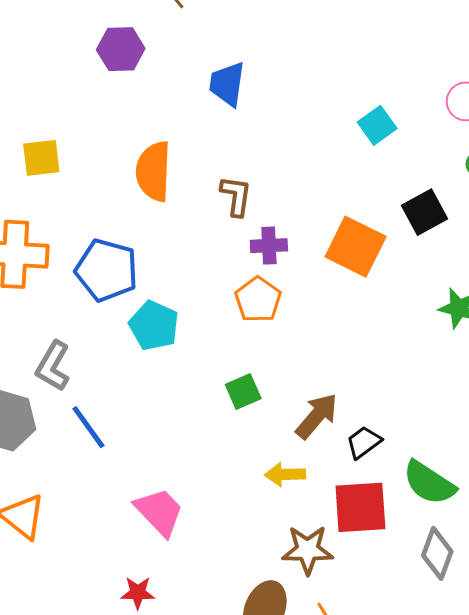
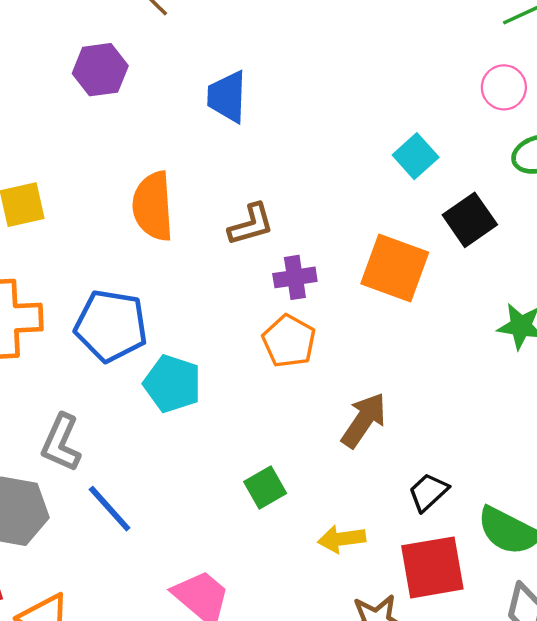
cyan square: (377, 125) -> (416, 156), moved
brown L-shape: (236, 196) -> (251, 224), turned 72
green square: (243, 391) -> (265, 488), moved
brown arrow: (317, 416) -> (364, 420), moved

